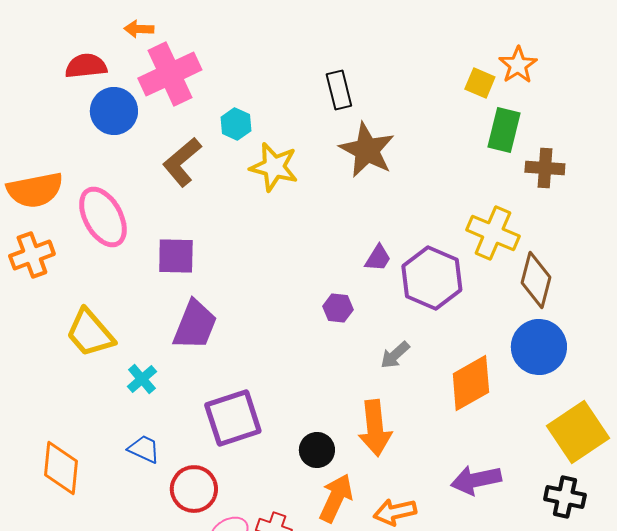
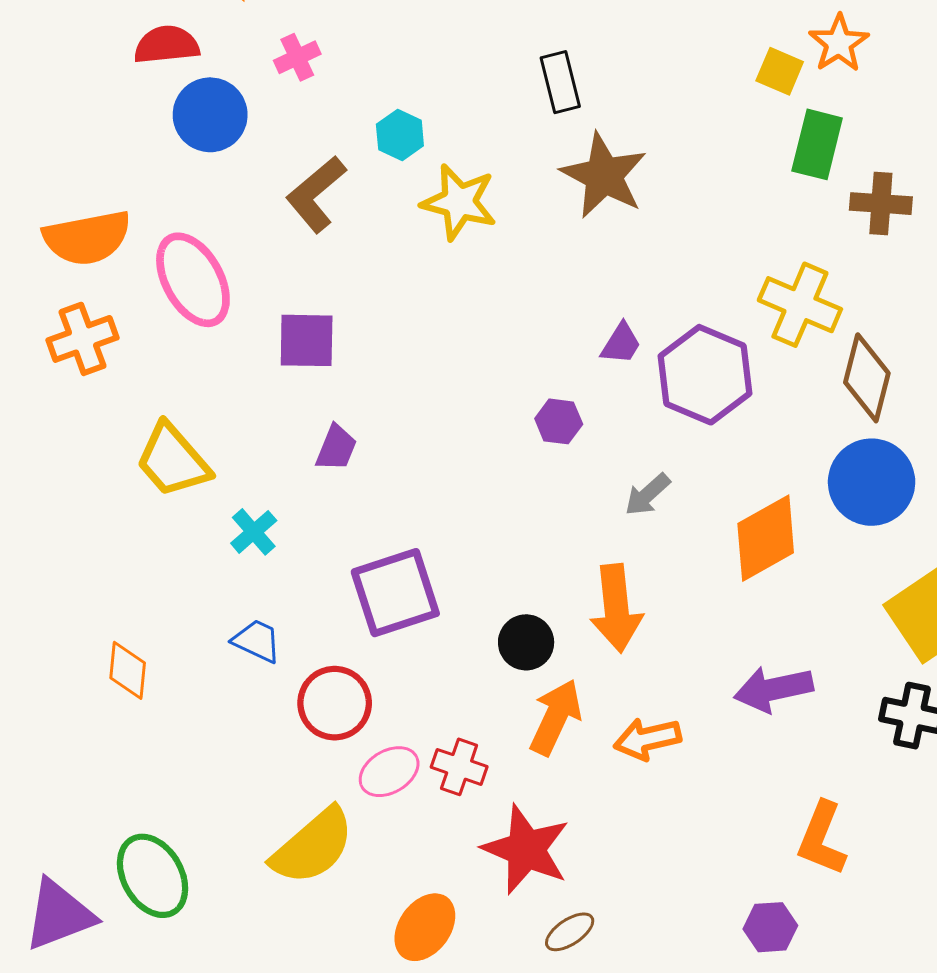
pink cross: (170, 74) -> (297, 57), size x0.5
purple trapezoid: (195, 325) -> (336, 448), size x0.6
orange diamond: (61, 468) -> (128, 670), size x0.7

